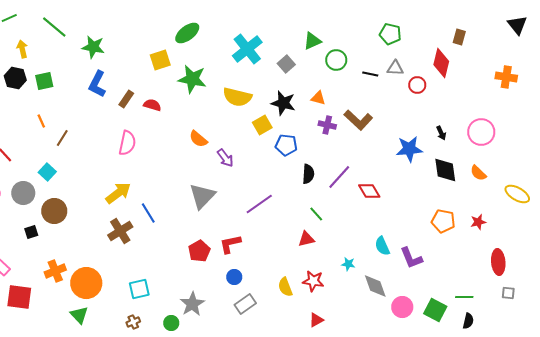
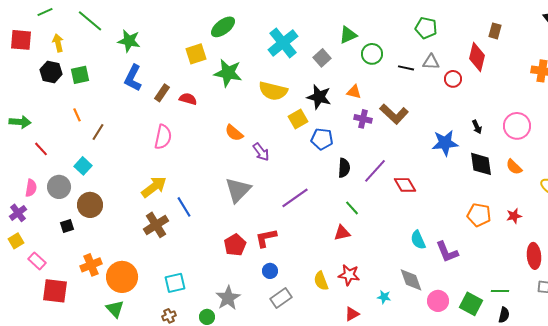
cyan star: (348, 264) -> (384, 297), moved

